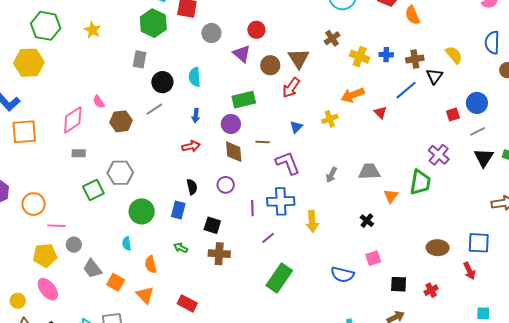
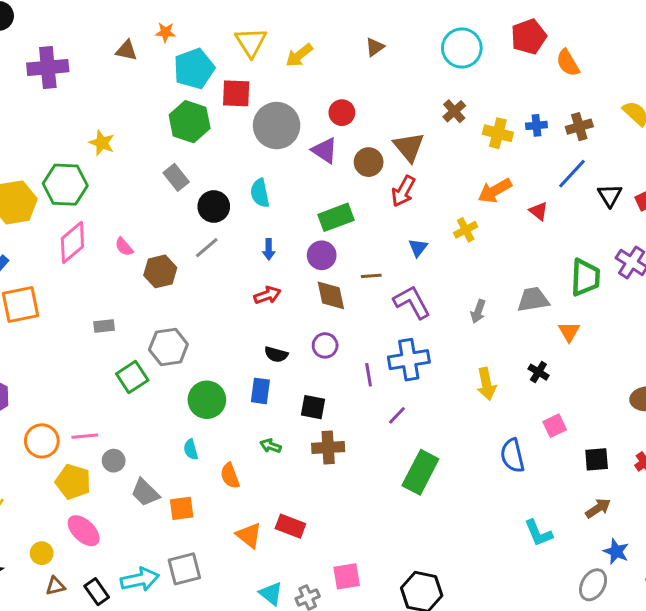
green hexagon: (46, 26) -> (65, 185), moved
gray circle: (211, 33) -> (277, 126), size x1.6
gray rectangle: (140, 59) -> (176, 177), turned -42
black triangle: (434, 76) -> (610, 195), moved
pink diamond: (73, 120) -> (72, 242), moved
green trapezoid: (420, 182) -> (585, 277), moved
black semicircle: (192, 187) -> (276, 354), turned 126
orange circle: (34, 204) -> (42, 441), moved
yellow arrow: (312, 221) -> (486, 384), moved
yellow pentagon: (45, 255) -> (73, 482), turned 30
blue semicircle: (342, 275) -> (512, 456), turned 70
orange square: (116, 282) -> (182, 508), turned -30
orange triangle: (145, 295) -> (249, 535), moved

